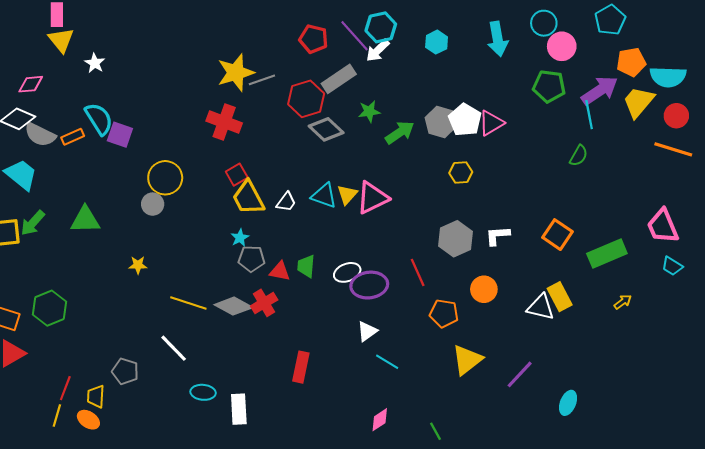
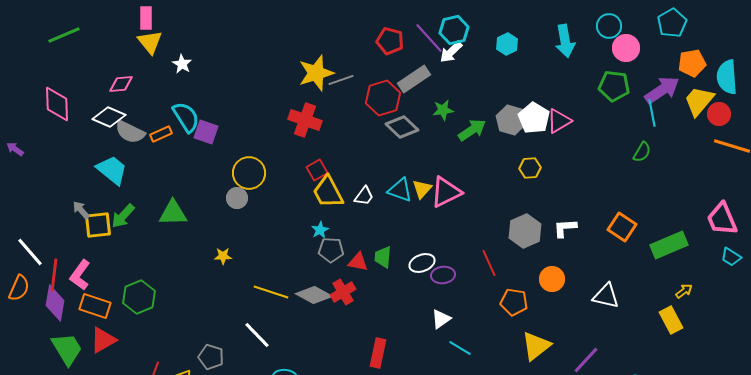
cyan semicircle: (668, 77) -> (727, 77), turned 84
red circle: (676, 116) -> (719, 114), moved
purple ellipse: (369, 285) -> (443, 275), size x0.7
yellow rectangle: (560, 297) -> (671, 320), moved

